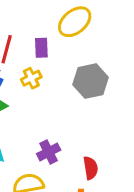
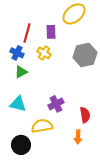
yellow cross: (31, 78) -> (44, 53), turned -32

